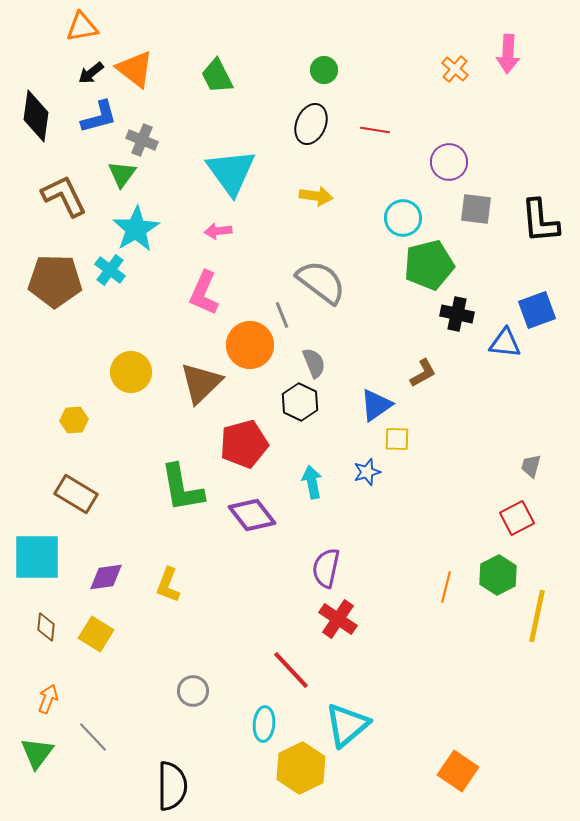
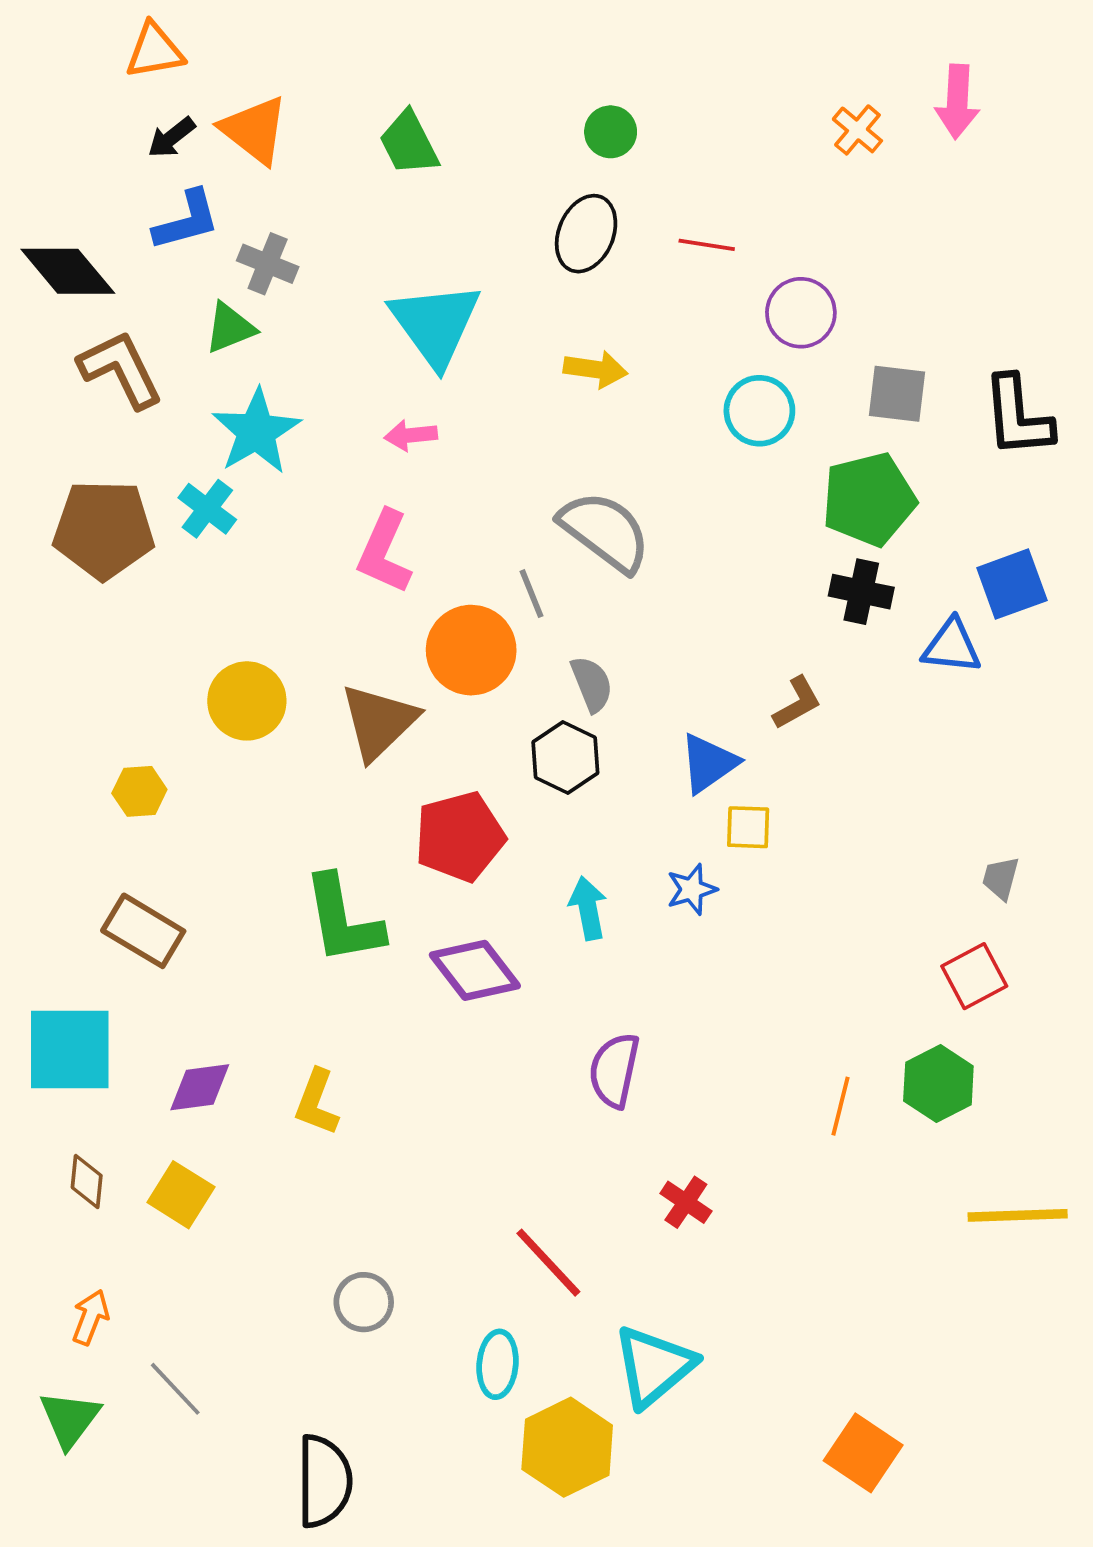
black diamond: (36, 116) -> (68, 271), moved, turned -48
purple circle: (449, 162) -> (801, 313), moved
green triangle: (122, 174) -> (230, 328), turned 32
green pentagon: (429, 265) -> (869, 499), moved
yellow line: (537, 616) -> (1018, 1215), moved, turned 76
red cross: (338, 619) -> (686, 1202), moved, size x0.7

